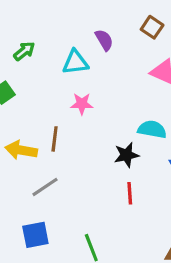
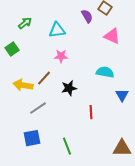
purple semicircle: (104, 40) -> (87, 16), moved
brown line: (55, 139) -> (44, 78), turned 35
black star: (126, 155) -> (69, 88), moved

